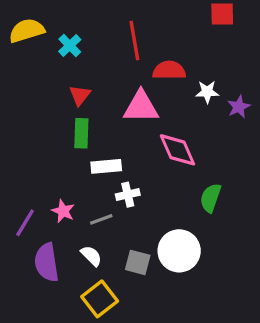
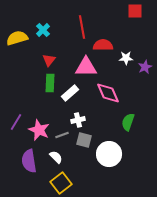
yellow semicircle: (27, 31) -> (17, 38), moved
white rectangle: (106, 166) -> (70, 93), moved, turned -36
pink star: (63, 211) -> (39, 130), size x1.5
purple line: (25, 223) -> (16, 122), moved
gray square: (138, 262) -> (84, 140), moved

